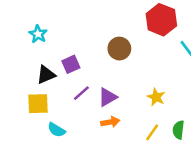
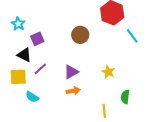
purple square: (71, 64) -> (37, 39), moved
black triangle: (46, 75) -> (24, 55), turned 49
purple line: (81, 93) -> (40, 69), moved
yellow line: (152, 132) -> (104, 111), moved, turned -40

